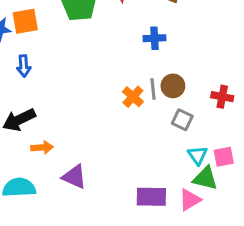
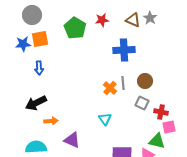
blue cross: (154, 38) -> (124, 50), size x1.5
brown circle: (173, 86) -> (145, 81), moved
red cross: (222, 97) -> (161, 112), moved
cyan triangle: (198, 155) -> (105, 119), moved

